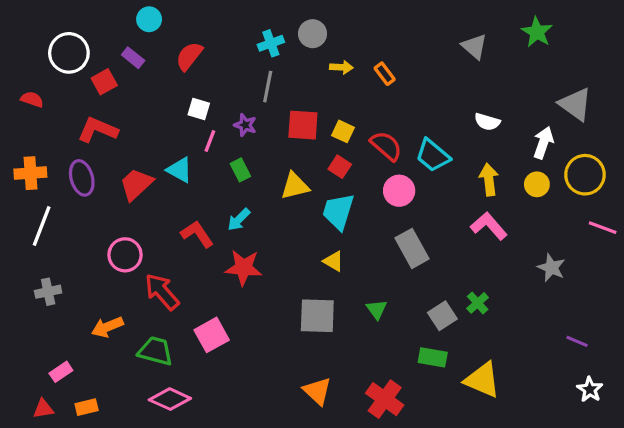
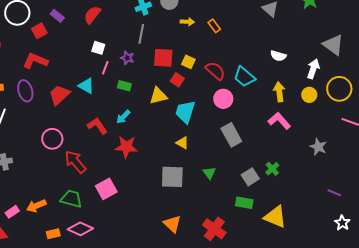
red square: (340, 167) -> (177, 80), moved
green rectangle: (240, 170) -> (124, 86), turned -48
orange arrow: (107, 327) -> (36, 206), moved
orange rectangle: (87, 407) -> (53, 234), moved

